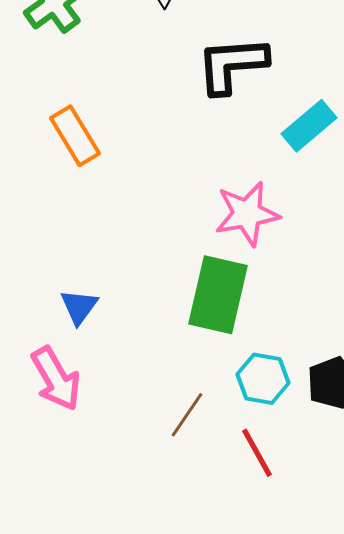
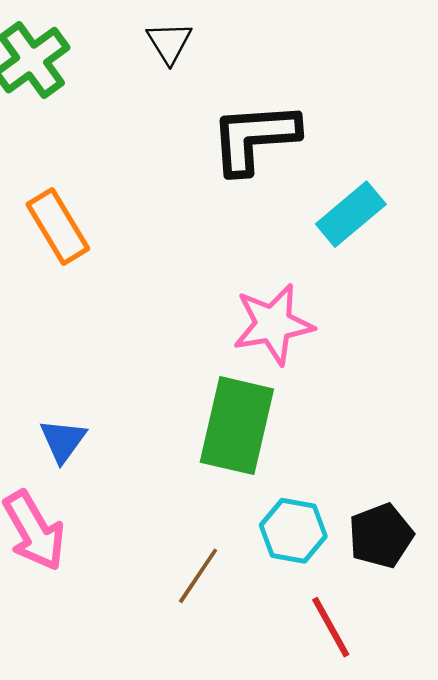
red line: (257, 453) -> (331, 627), moved

